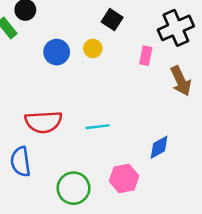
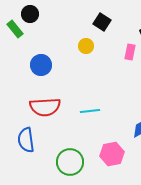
blue circle: (57, 52) -> (41, 65), moved

